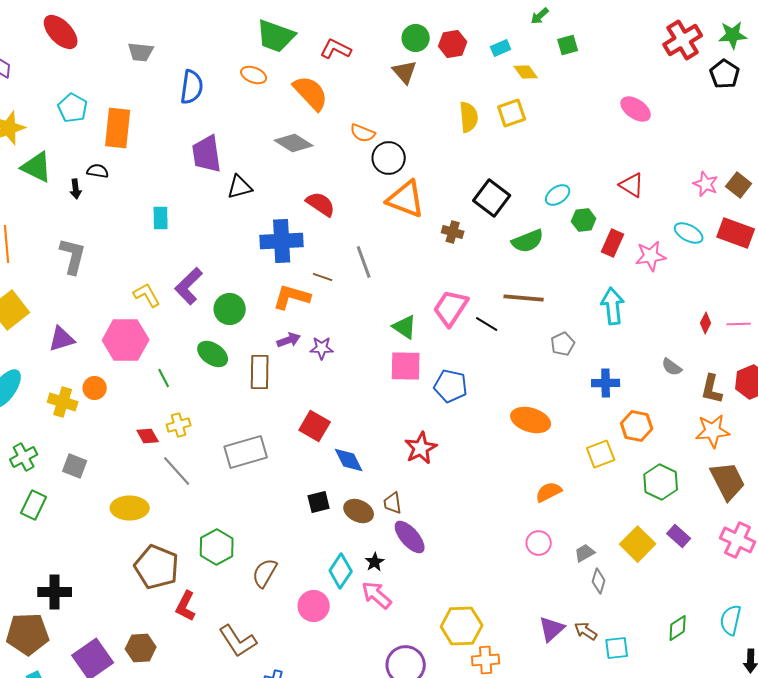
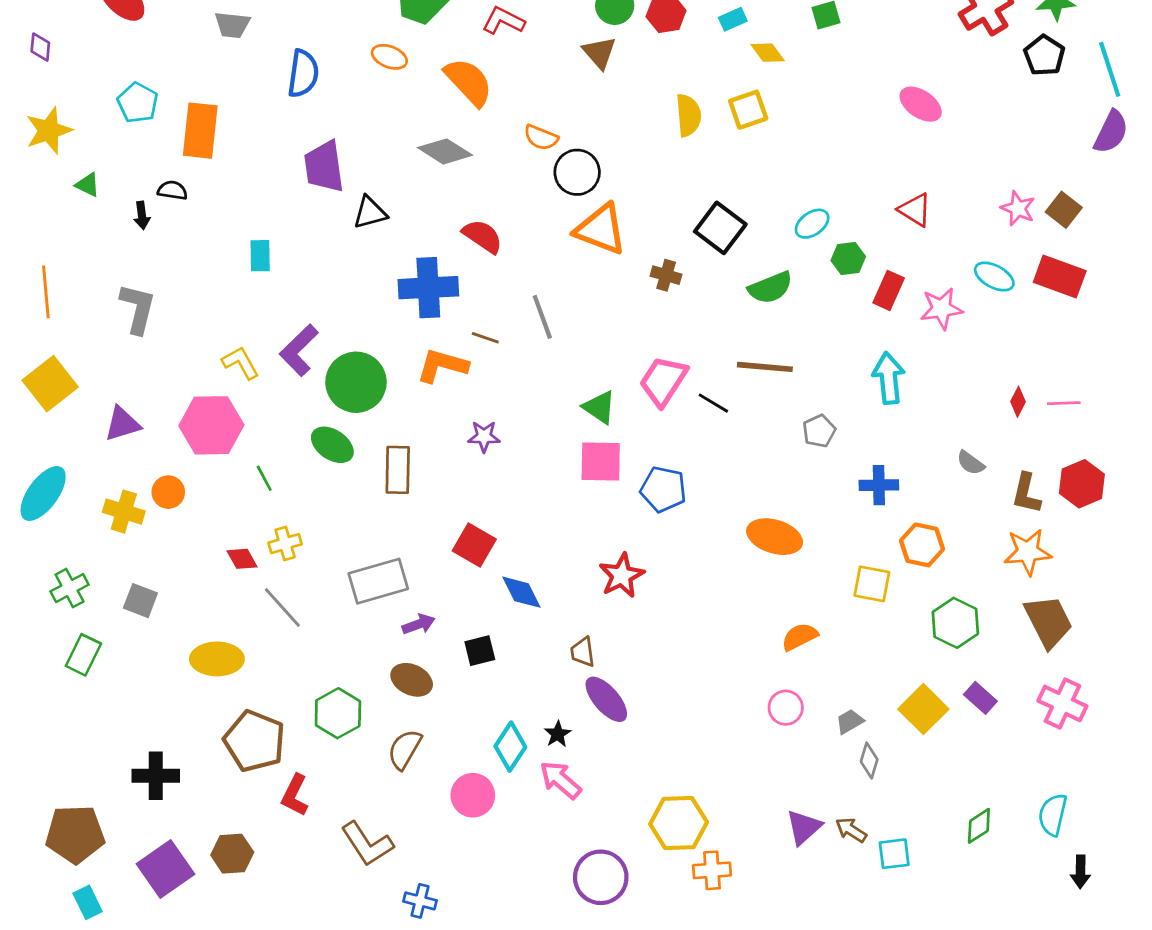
green triangle: (37, 167) -> (88, 185), size x0.6
green circle: (230, 309) -> (356, 382), size x1.4
purple arrow: (289, 340) -> (419, 624), moved
yellow square: (601, 454) -> (872, 584), turned 32
brown ellipse: (359, 511) -> (412, 680), moved
black cross: (55, 592) -> (156, 776), moved

